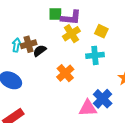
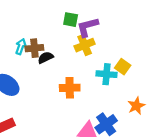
purple L-shape: (71, 18) -> (87, 27), turned 150
yellow square: (101, 31) -> (123, 67), moved
orange cross: (65, 73) -> (70, 88), turned 30

